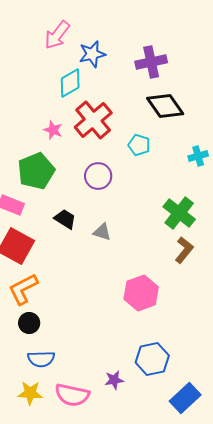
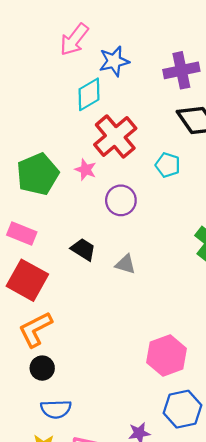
pink star: (53, 130) -> (86, 170), moved
green pentagon: (36, 171) -> (38, 174), moved
pink hexagon: (141, 293) -> (167, 355), moved

